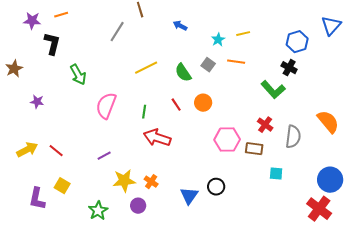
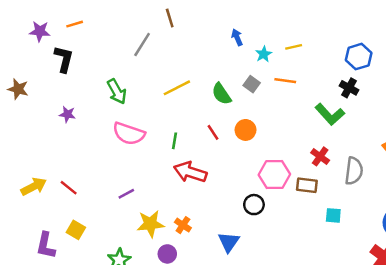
blue arrow: (180, 26) -> (237, 37), moved, turned 40
brown star: (14, 69) -> (18, 89), turned -30
green arrow: (78, 75) -> (117, 91), moved
purple star: (37, 102) -> (67, 114), moved
pink semicircle: (106, 106) -> (129, 134), turned -92
black circle: (216, 187) -> (254, 205), moved

